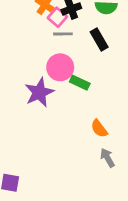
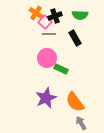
purple star: (39, 92) -> (46, 98), moved
orange semicircle: (99, 129) -> (75, 102), size x1.5

